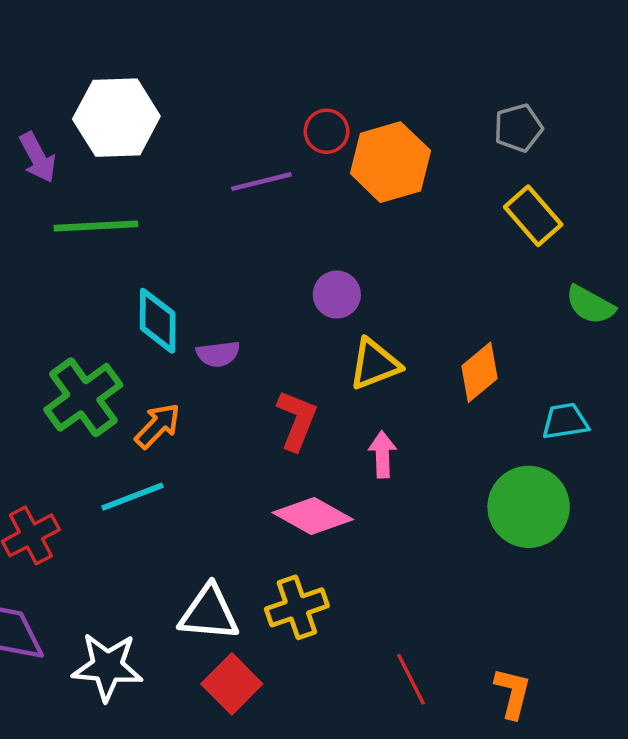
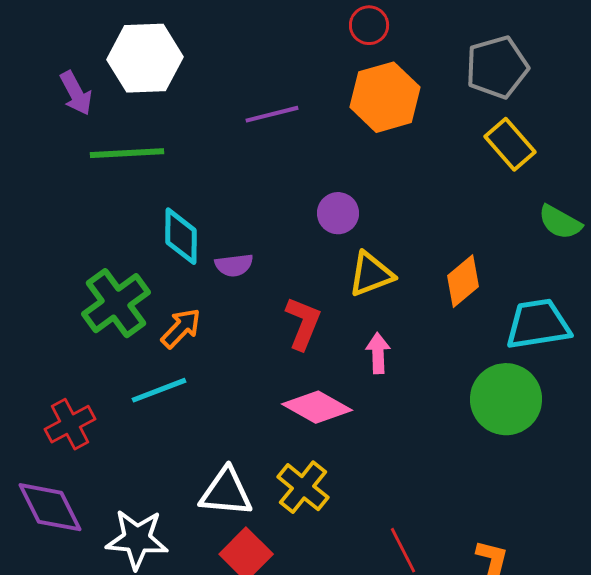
gray pentagon: (518, 128) -> (497, 67), size x1.5
red circle: (327, 131) -> (369, 25), moved
cyan trapezoid: (565, 421) -> (538, 324), size x1.6
yellow cross: (297, 607) -> (303, 487), turned -32

